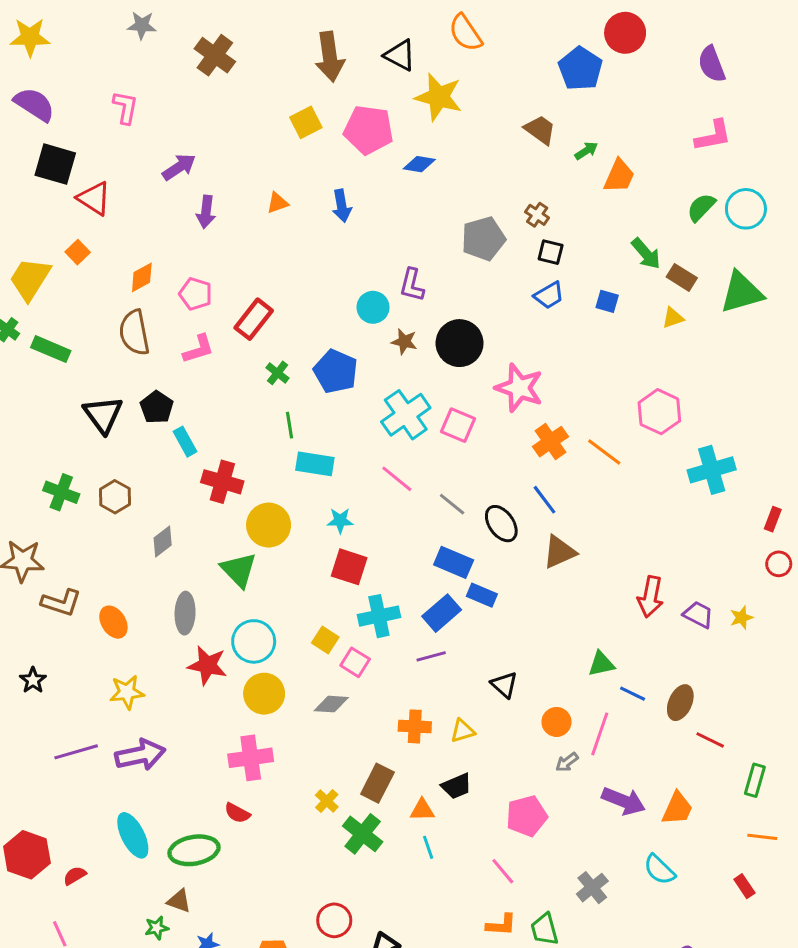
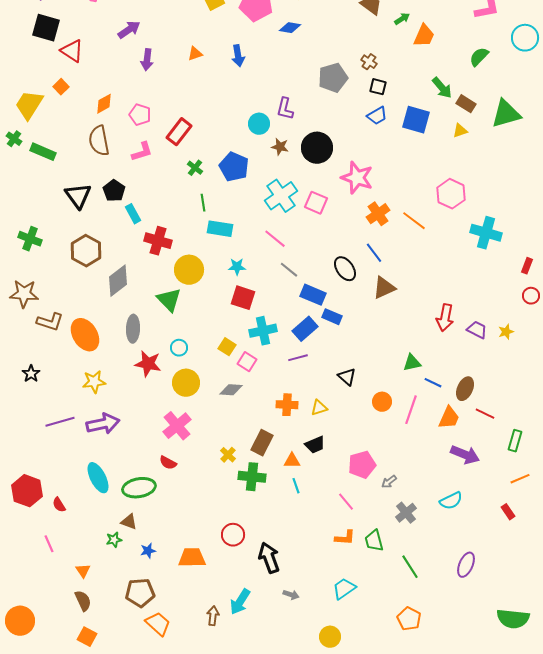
cyan circle: (746, 209) -> (525, 38), moved
blue square: (607, 301) -> (416, 120), size x1.8
cyan cross: (712, 470) -> (486, 233), turned 32
green cross: (61, 492) -> (30, 239), moved
brown hexagon: (115, 497) -> (86, 251), size x1.4
gray line: (452, 504) -> (289, 270), moved
gray diamond: (163, 541) -> (118, 281), size x1.5
orange ellipse: (113, 622) -> (85, 335), size x1.5
cyan circle: (254, 641) -> (179, 348), size x0.6
pink cross: (251, 758) -> (177, 426), turned -32
gray arrow: (567, 762) -> (389, 482), moved
purple arrow: (624, 801) -> (465, 455), moved
orange trapezoid: (677, 808) -> (449, 418), moved
green cross: (363, 834) -> (252, 477), turned -32
orange line: (762, 837) -> (520, 479), turned -30
cyan semicircle: (659, 870) -> (451, 501), turned -70
red semicircle: (75, 876) -> (59, 505), turned -91

